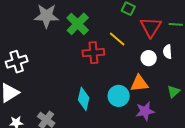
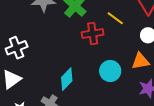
cyan circle: (119, 96) -> (110, 71), moved
cyan diamond: (84, 99) -> (67, 79), moved, turned 35

